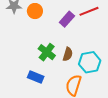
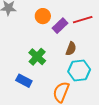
orange circle: (35, 11) -> (43, 16), moved
brown semicircle: (68, 54) -> (71, 49), moved

